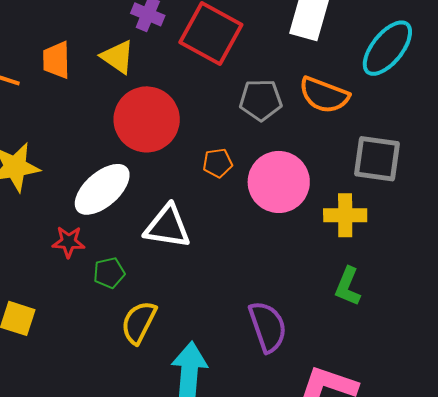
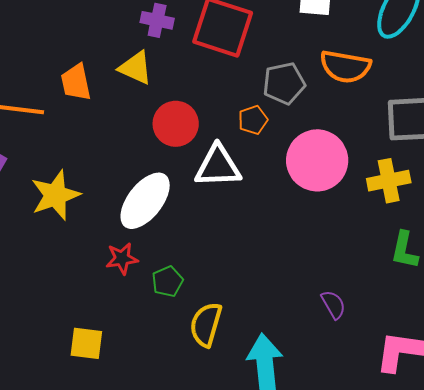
red circle: (147, 119) -> (176, 124), size x0.7
orange pentagon: (218, 163) -> (253, 120), moved
white triangle: (167, 227) -> (218, 166), moved
purple semicircle: (268, 327) -> (333, 305), size x0.6

